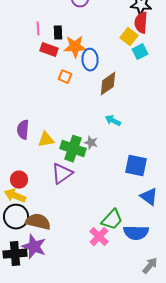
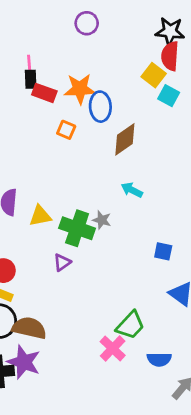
black rectangle: (58, 33) -> (31, 79), moved
cyan square: (140, 52) -> (169, 96), turned -35
blue square: (136, 166) -> (163, 251), size x0.6
purple triangle: (62, 174) -> (62, 262), size x0.6
blue semicircle: (136, 233) -> (159, 359), moved, size x0.7

